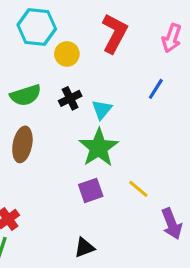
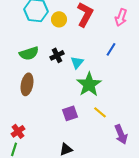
yellow circle: (67, 54) -> (59, 19), moved
green star: (99, 148) -> (89, 84), moved

